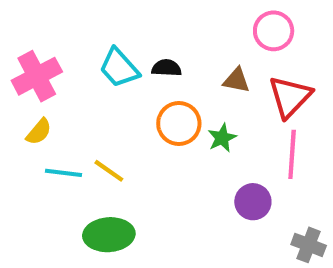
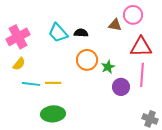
brown triangle: (236, 80) -> (115, 25), moved
red triangle: (290, 97) -> (141, 47), turned 45
yellow line: (109, 171) -> (53, 83), turned -35
purple circle: (253, 202) -> (121, 87), moved

